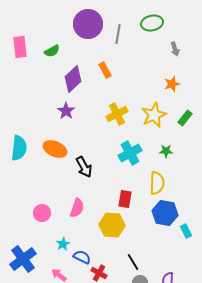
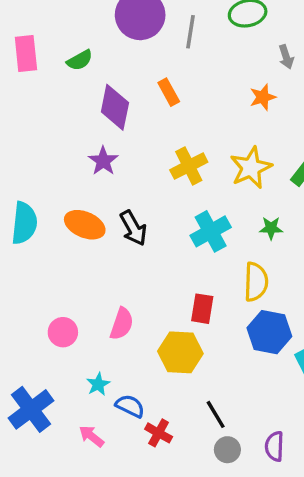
purple diamond: (73, 79) -> (115, 107), turned -36
orange star: (172, 84) -> (263, 97), moved
black arrow: (84, 167) -> (133, 228), moved

